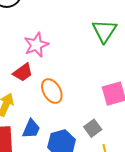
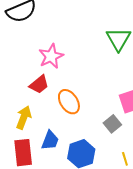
gray square: (93, 128) -> (112, 124), moved

